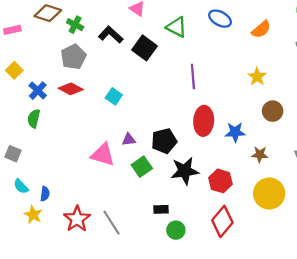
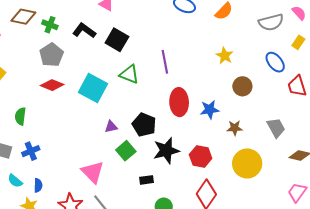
green triangle: (177, 27) -> (129, 74), moved
blue cross: (38, 91) -> (31, 151), moved, turned 30
cyan square: (114, 96) -> (93, 88), size x1.8
black pentagon: (164, 141) -> (144, 125), turned -30
pink triangle: (103, 155) -> (93, 172), moved, turned 35
black rectangle: (161, 209) -> (146, 180), moved

